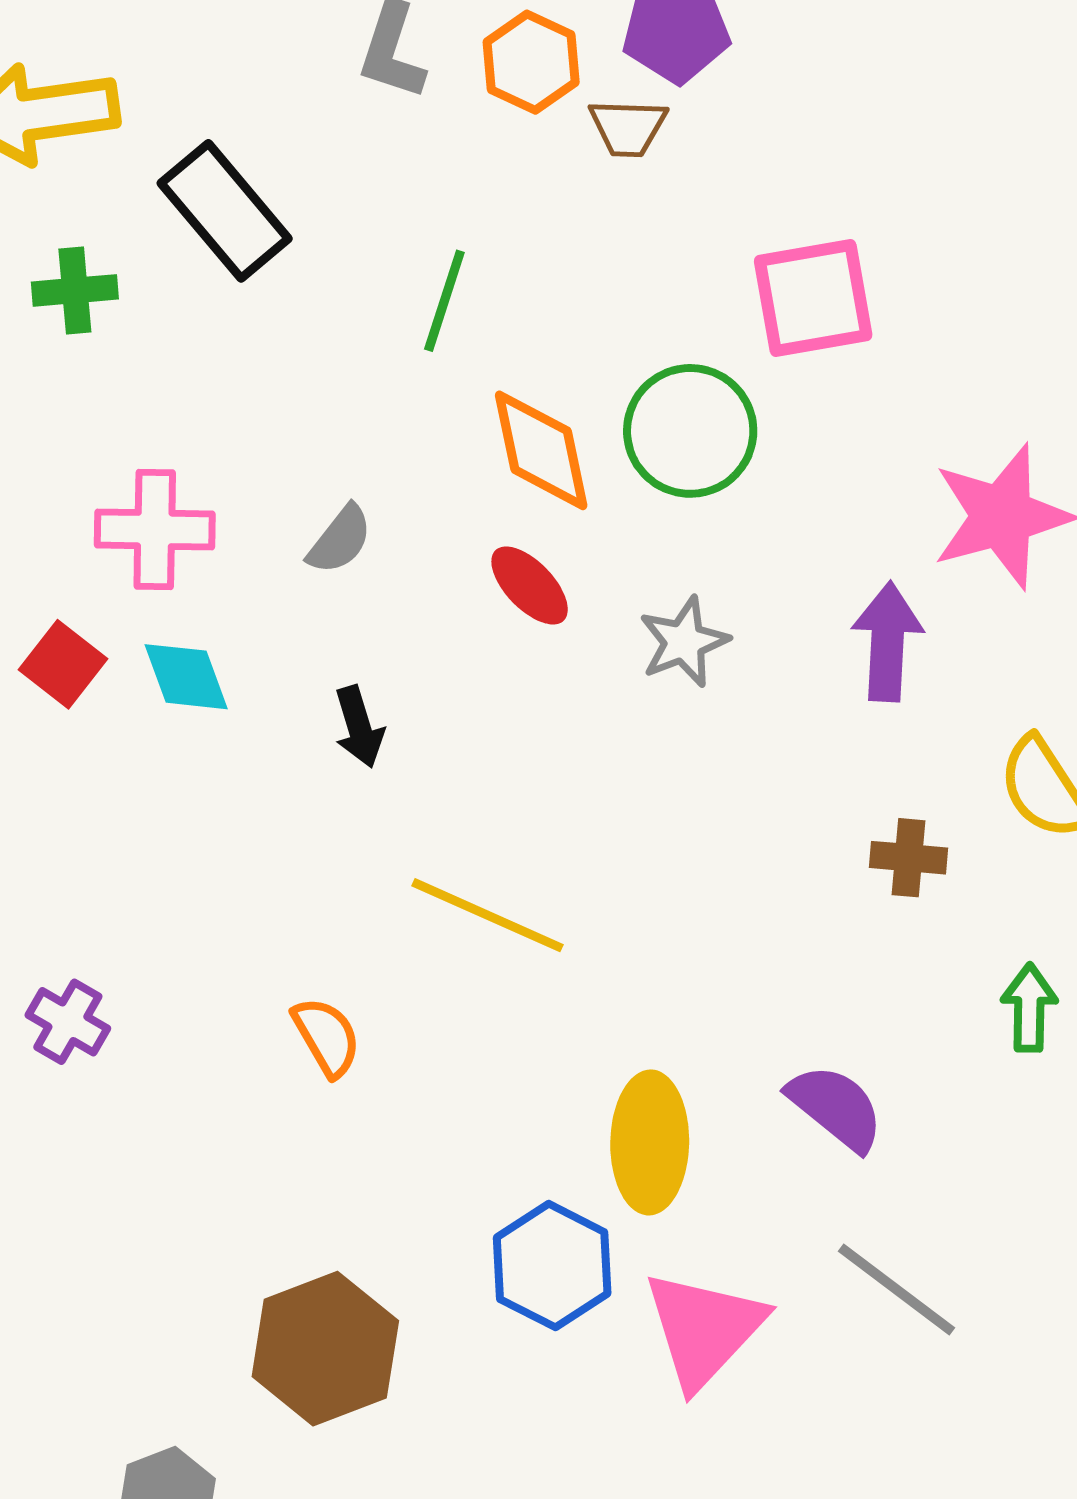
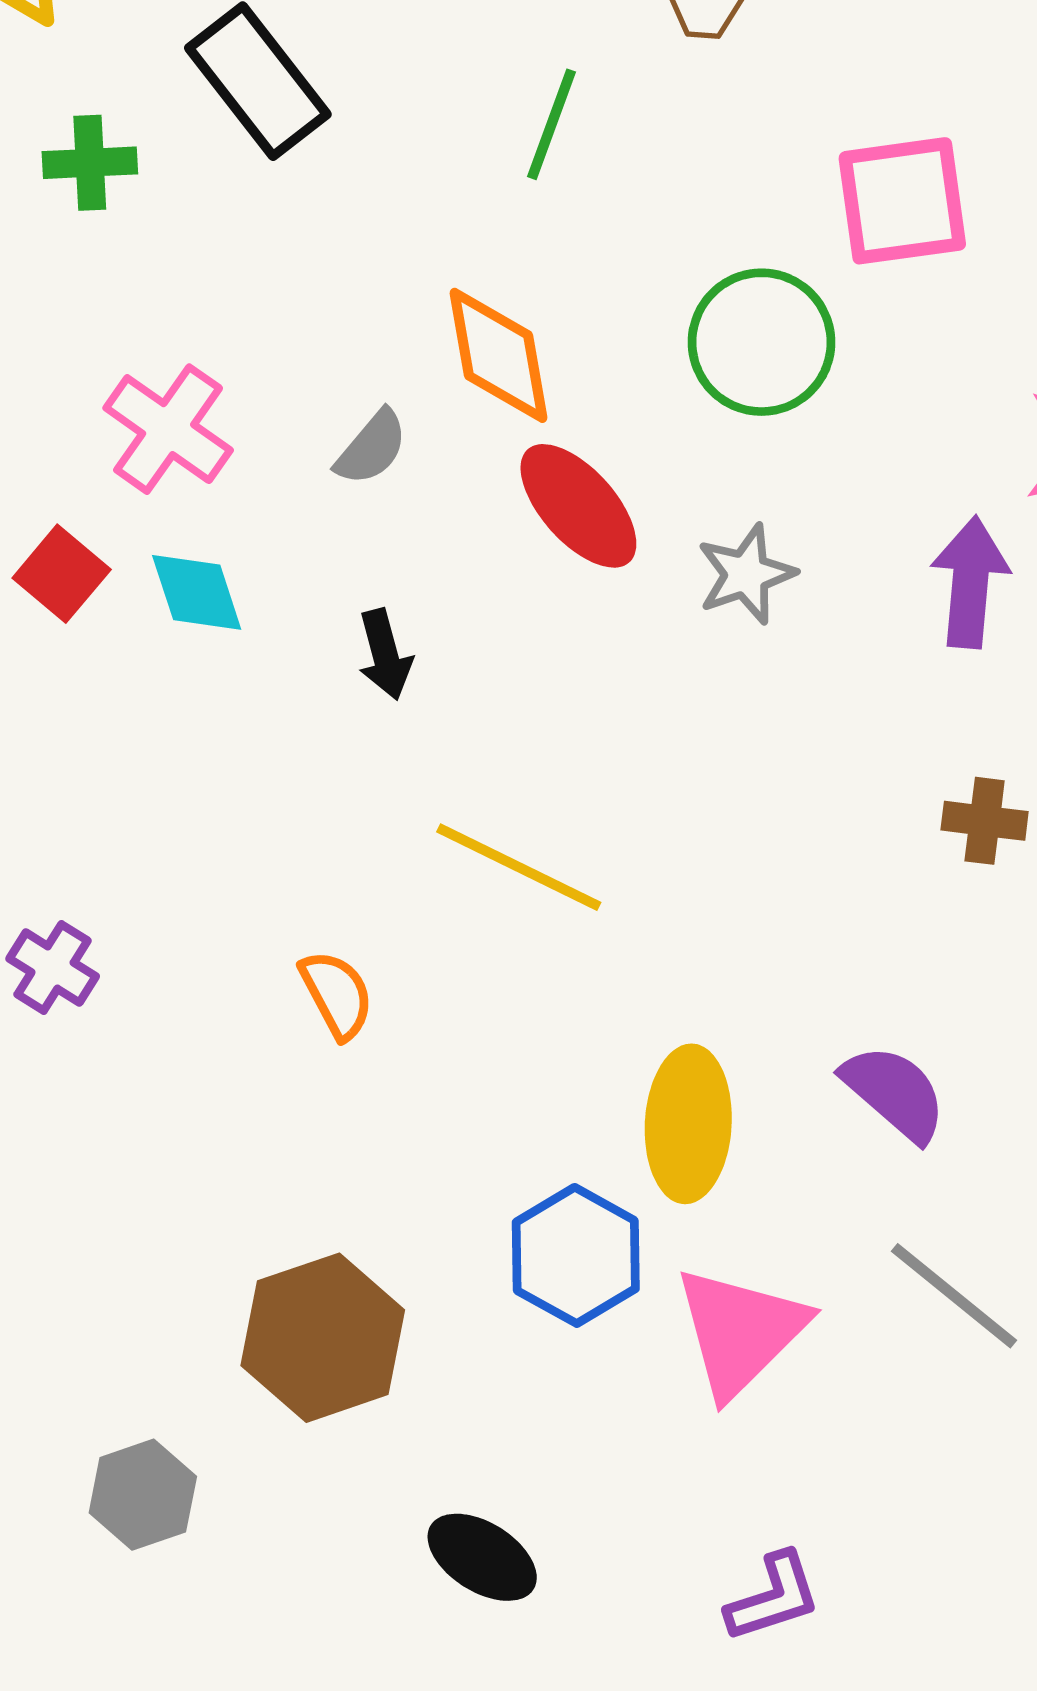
green line: (444, 301) -> (551, 124), moved
orange diamond: (541, 450) -> (499, 355), moved
pink cross: (155, 529) -> (168, 429), turned 32
red ellipse: (530, 585) -> (578, 506), size x1.4

